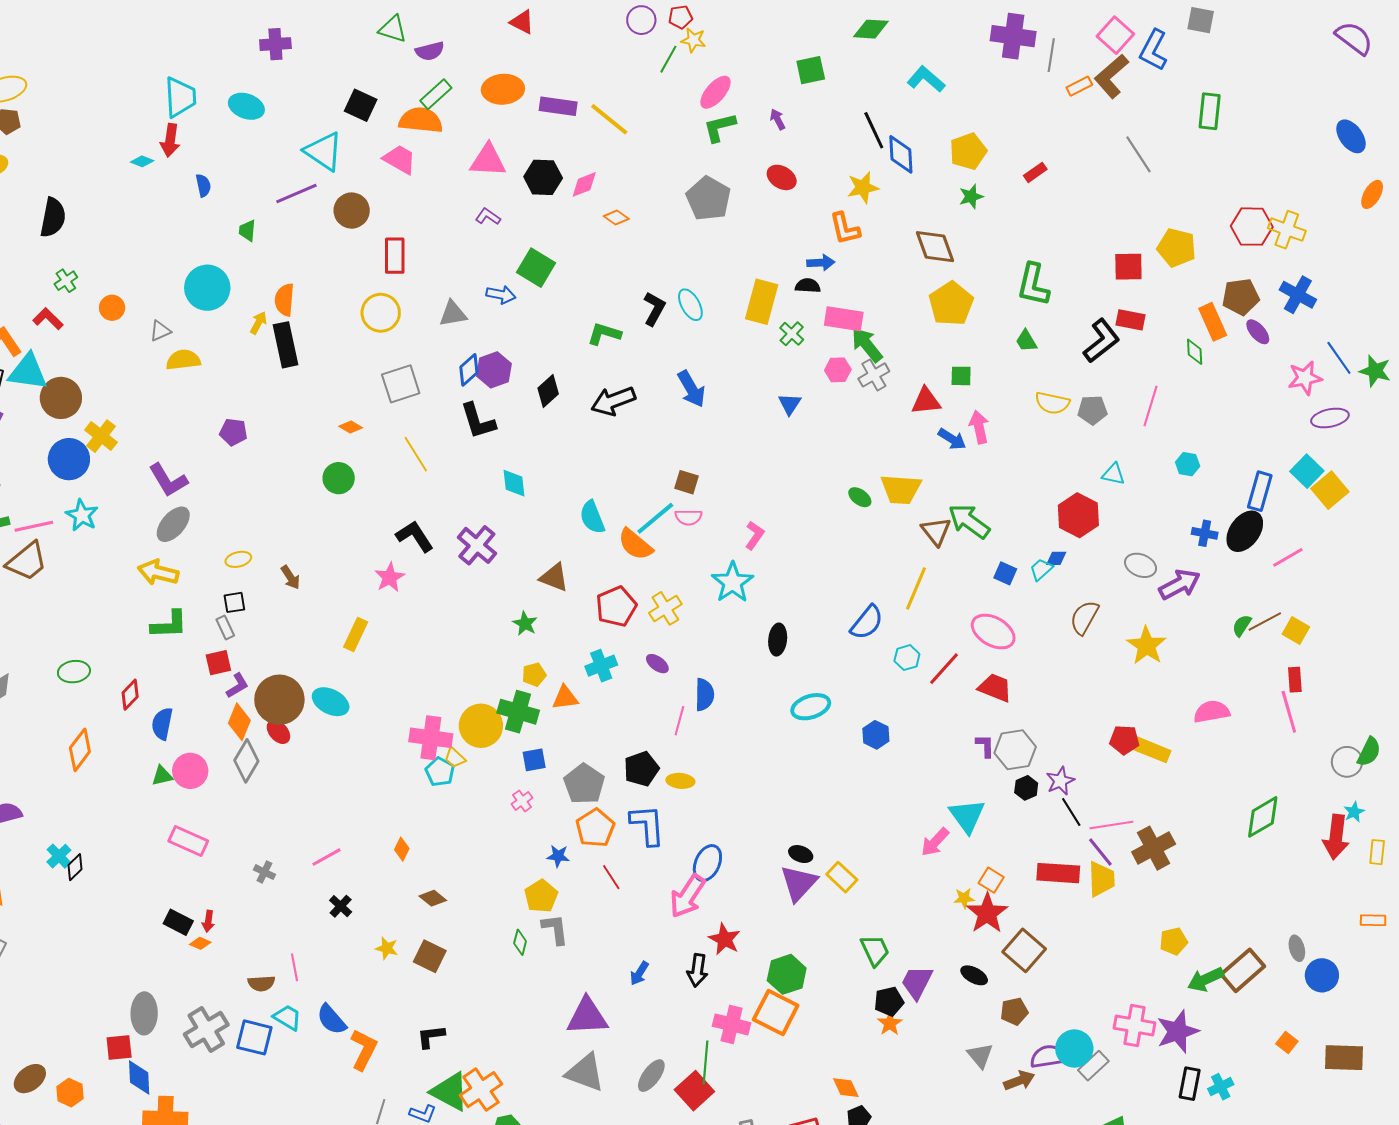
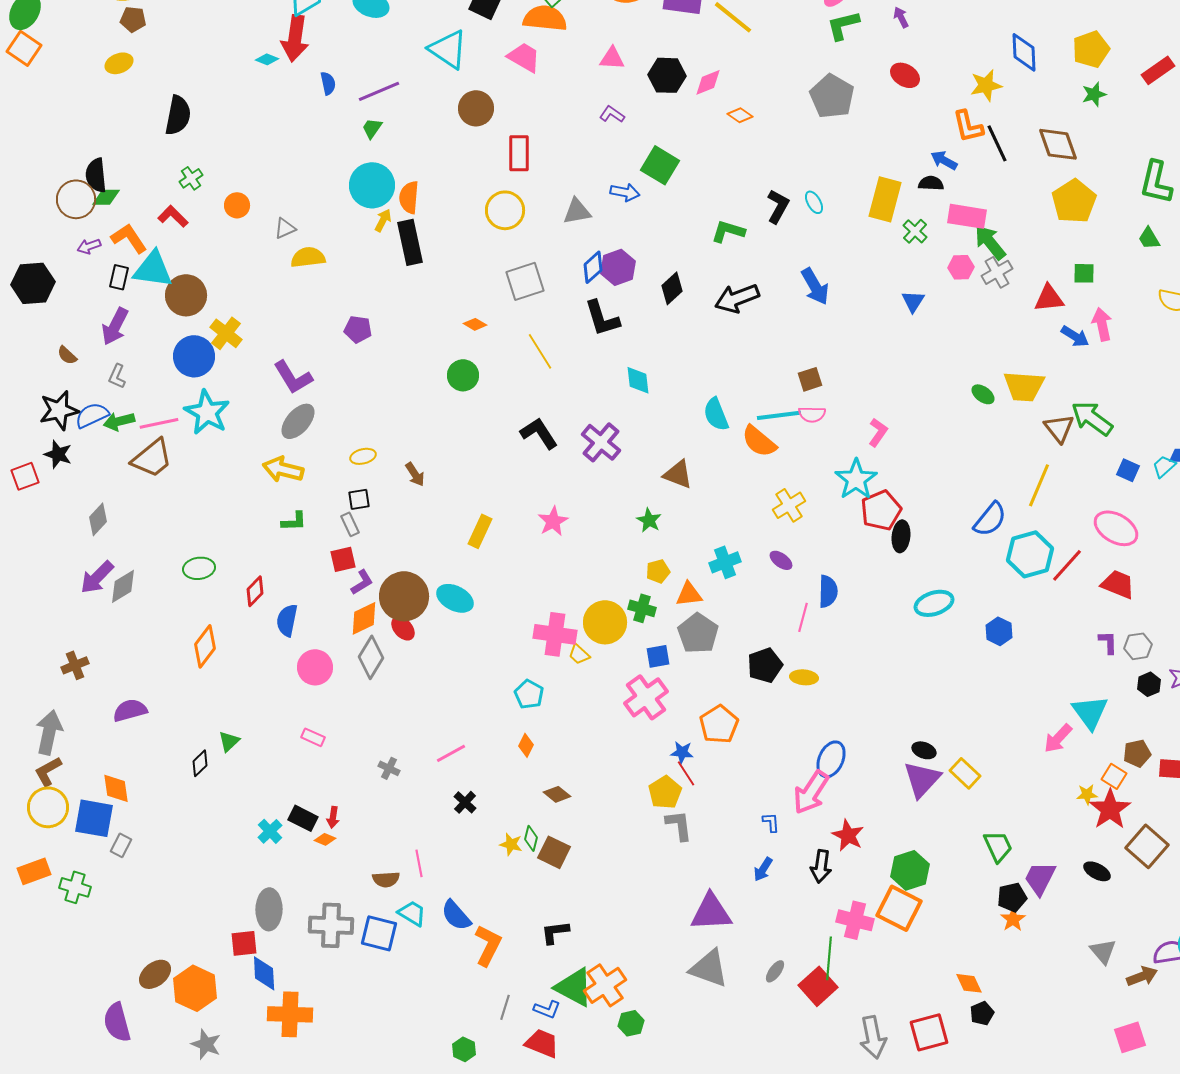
black line: (874, 130) -> (997, 143), moved
red arrow: (170, 140) -> (295, 38), size x1.4
pink triangle: (488, 160) -> (612, 58), size x0.7
red rectangle: (1035, 172) -> (1158, 70), size x1.4
purple line: (296, 193) -> (379, 91), moved
green trapezoid: (247, 231) -> (372, 128), turned 30
blue arrow: (821, 263) -> (944, 160), turned -148
cyan circle: (207, 288) -> (372, 185), moved
cyan ellipse: (690, 305) -> (814, 202), size x0.7
brown square: (686, 482) -> (810, 379), turned -35
cyan star: (82, 515) -> (207, 412), size x1.4
cyan line: (655, 518) -> (779, 415), turned 33
pink star: (390, 577) -> (553, 521), moved
red pentagon: (616, 606) -> (881, 510), moved
green L-shape: (169, 624) -> (294, 521), size x0.7
cyan hexagon: (907, 658) -> (1030, 554), size x1.8
green cross: (518, 712) -> (642, 608), size x0.7
orange diamond: (239, 722) -> (364, 618), turned 42
gray hexagon: (1015, 750) -> (1138, 646), size x0.7
cyan pentagon: (440, 772) -> (529, 694), moved
green triangle: (162, 776) -> (229, 741), moved, turned -30
gray pentagon: (584, 784) -> (698, 633), moved
pink cross: (522, 801) -> (646, 697), size x2.0
blue L-shape: (647, 825) -> (771, 822), moved, size x0.5
pink rectangle: (188, 841) -> (313, 737), size x0.6
cyan cross: (59, 856) -> (270, 831), moved
red line: (611, 877) -> (686, 773), moved
green diamond: (520, 942) -> (531, 838), moved
brown pentagon: (1014, 1011) -> (1137, 753), moved
gray cross: (206, 1029) -> (331, 925), turned 33
gray ellipse: (651, 1076) -> (775, 971), size x0.7
orange hexagon: (70, 1093) -> (195, 988), size x1.6

